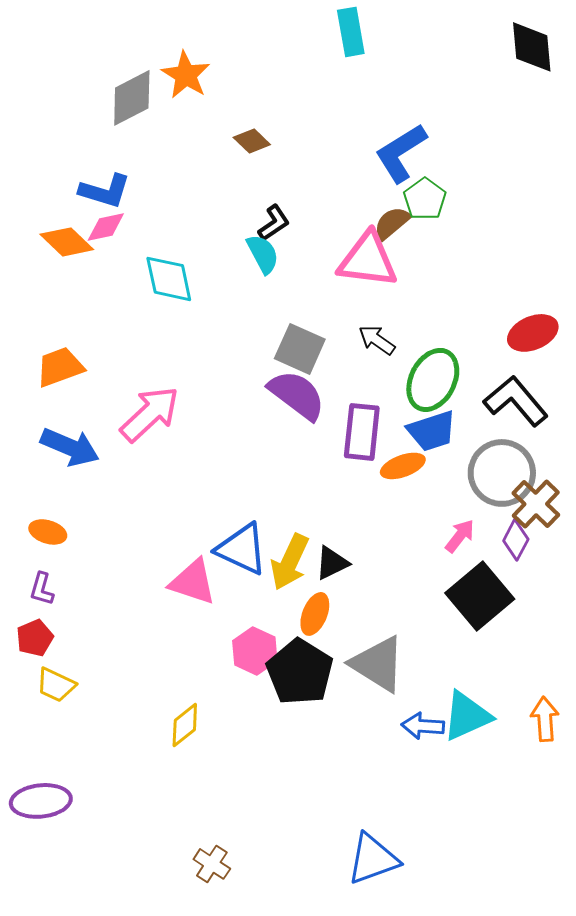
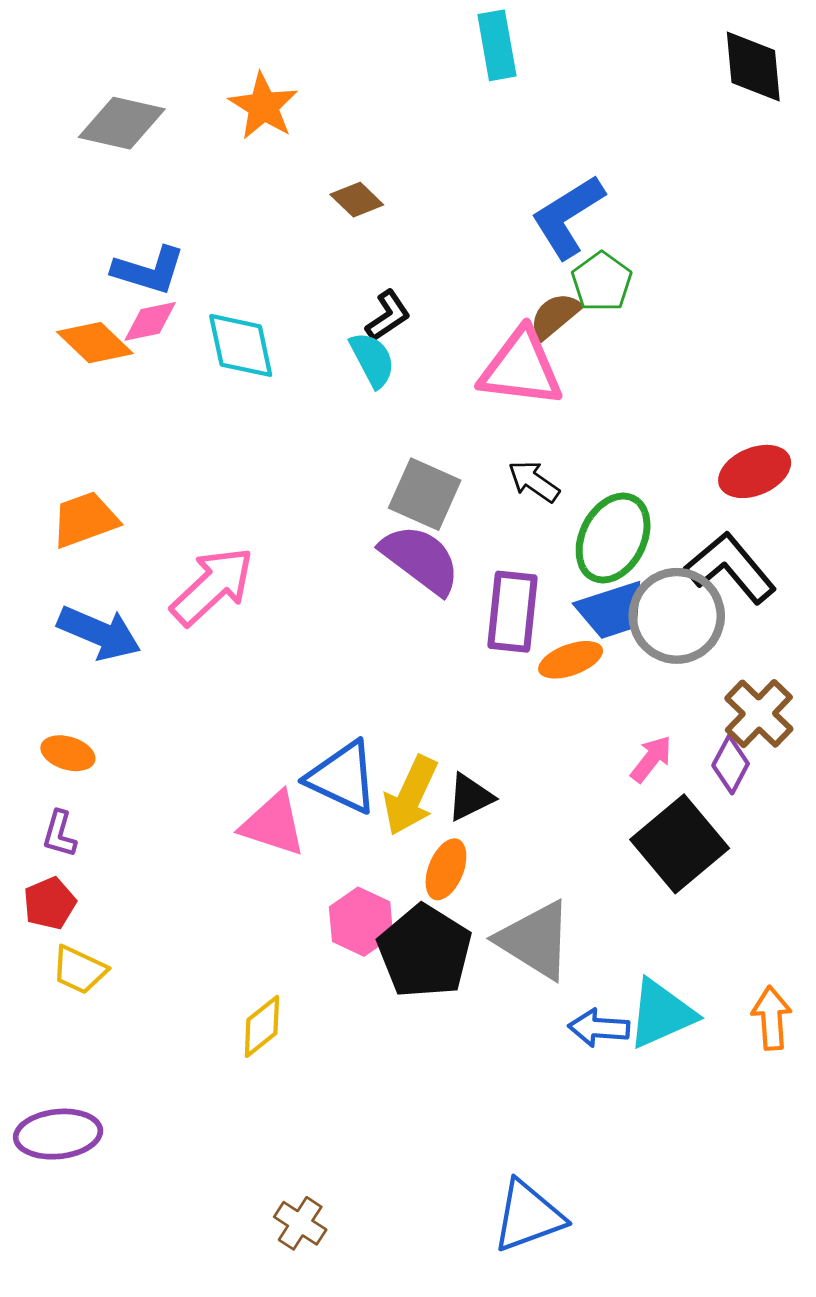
gray diamond: (132, 98) -> (122, 123), moved, turned 40
cyan diamond: (169, 279) -> (241, 345), moved
gray circle: (502, 473) -> (677, 616), moved

